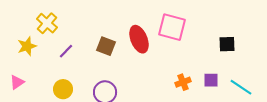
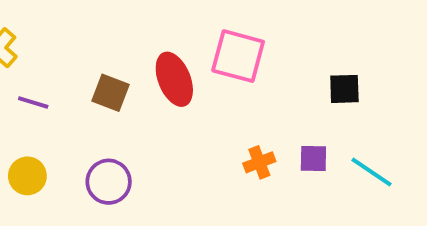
purple line: (66, 51) -> (33, 102), turned 63

